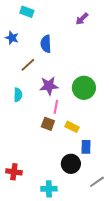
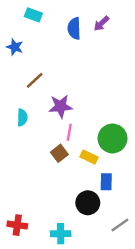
blue semicircle: (46, 44) -> (74, 28), moved
green circle: (84, 88) -> (113, 138), moved
brown square: (48, 124) -> (59, 153), turned 32
red cross: (14, 172) -> (17, 225), moved

